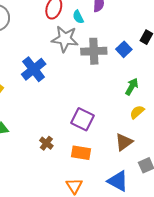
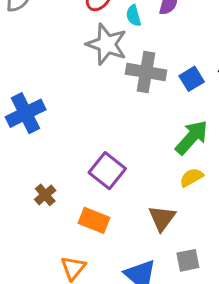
blue cross: (34, 69) -> (26, 113), moved
green arrow: (132, 87) -> (192, 137), size x1.4
brown triangle: (124, 142) -> (162, 218), turned -30

